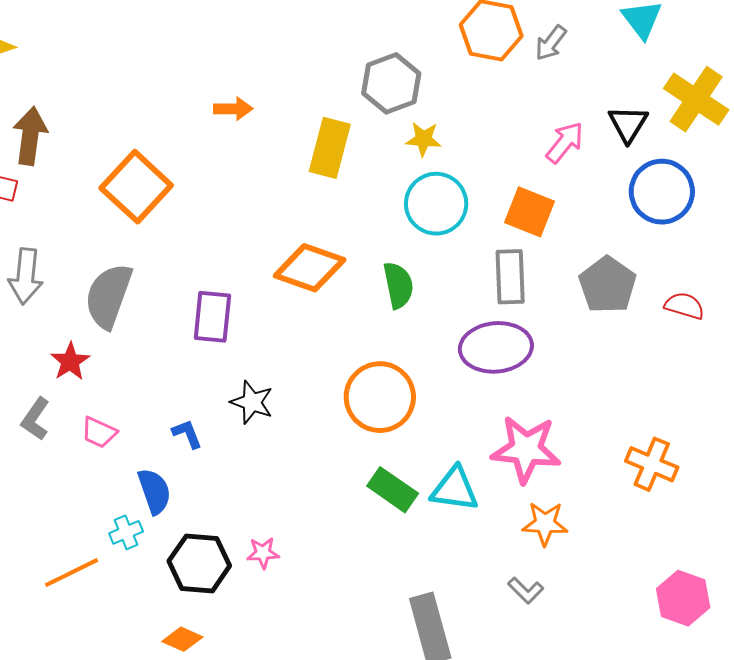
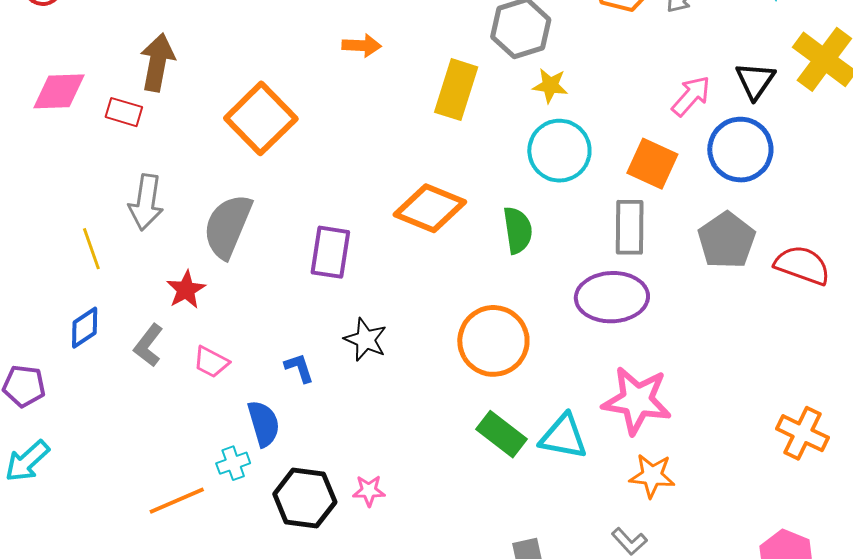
blue circle: (662, 192) -> (740, 150), moved
red semicircle: (684, 306) -> (802, 265), size x1.4
orange cross: (652, 464) -> (803, 433), moved

